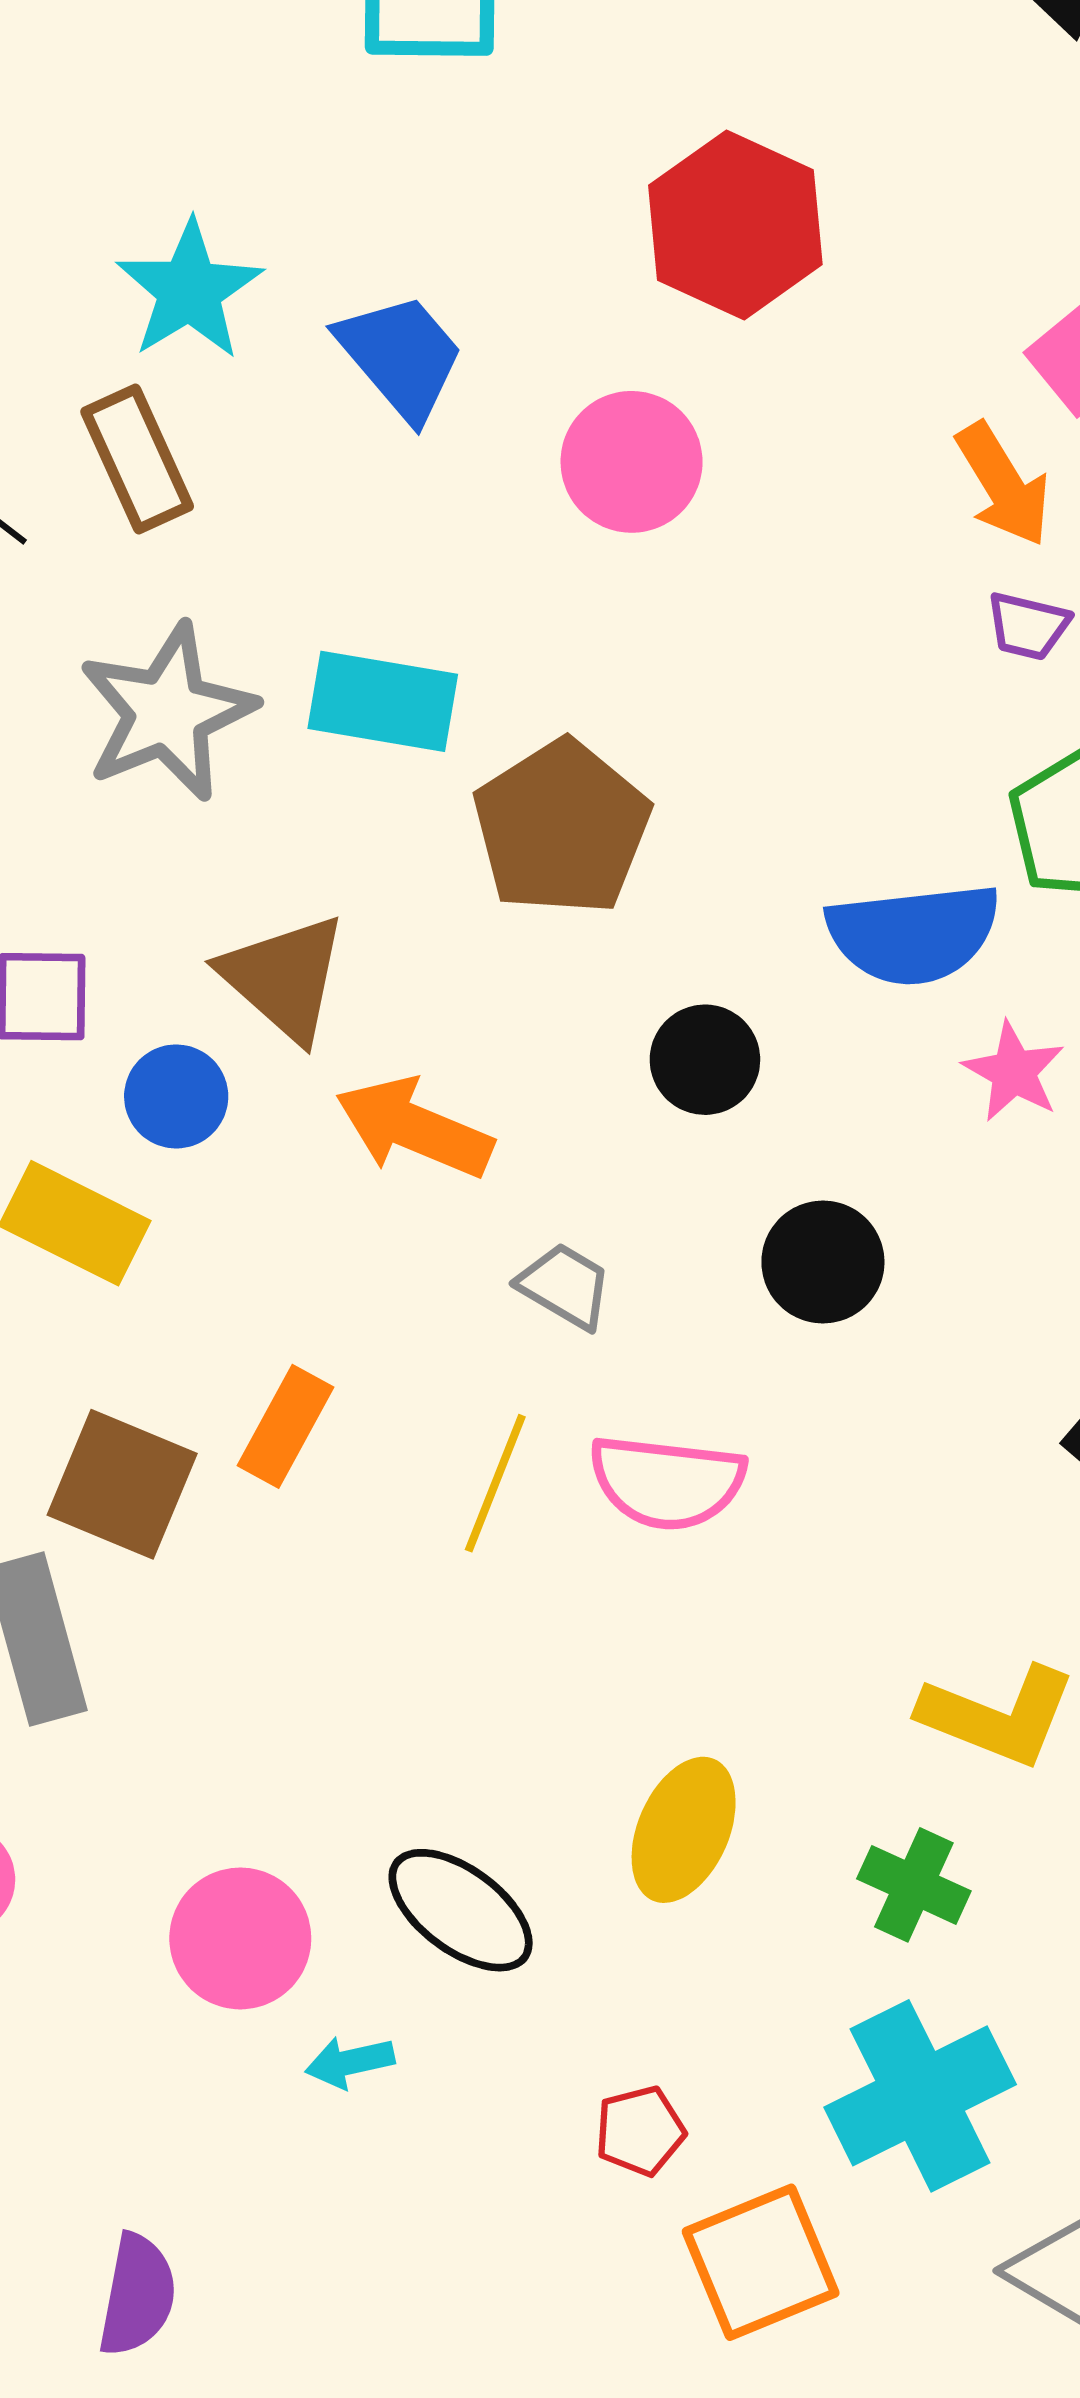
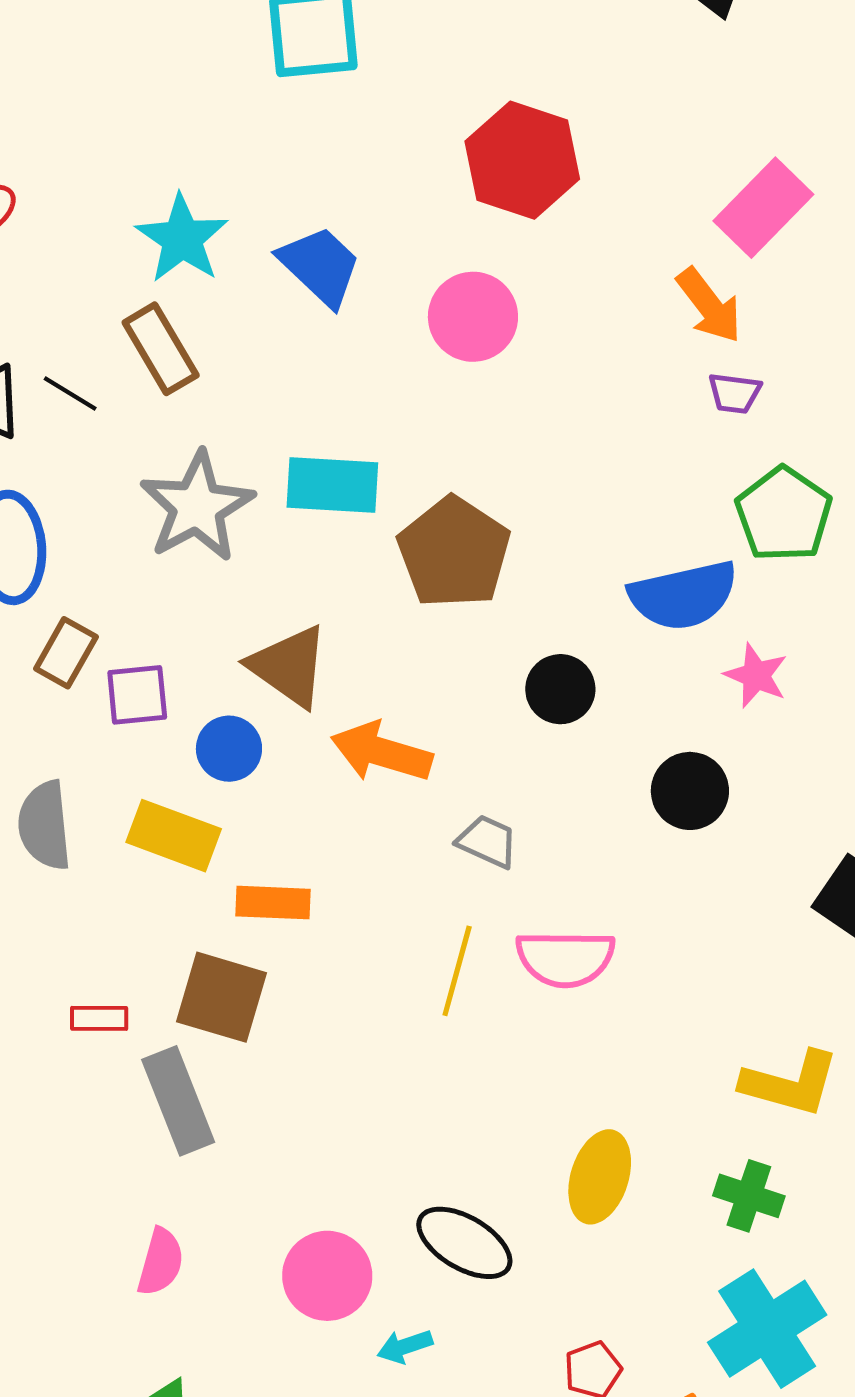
black circle: (823, 1262) -> (690, 791), moved
orange rectangle: (286, 1426) -> (273, 903), moved, turned 70

